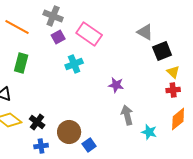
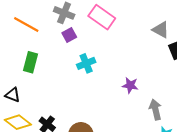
pink rectangle: (89, 34) -> (102, 17), moved
gray arrow: (127, 115) -> (155, 110), moved

